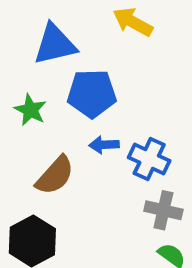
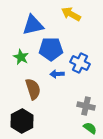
blue cross: (149, 159) -> (80, 63), moved
brown semicircle: (55, 175) -> (33, 89), turned -60

